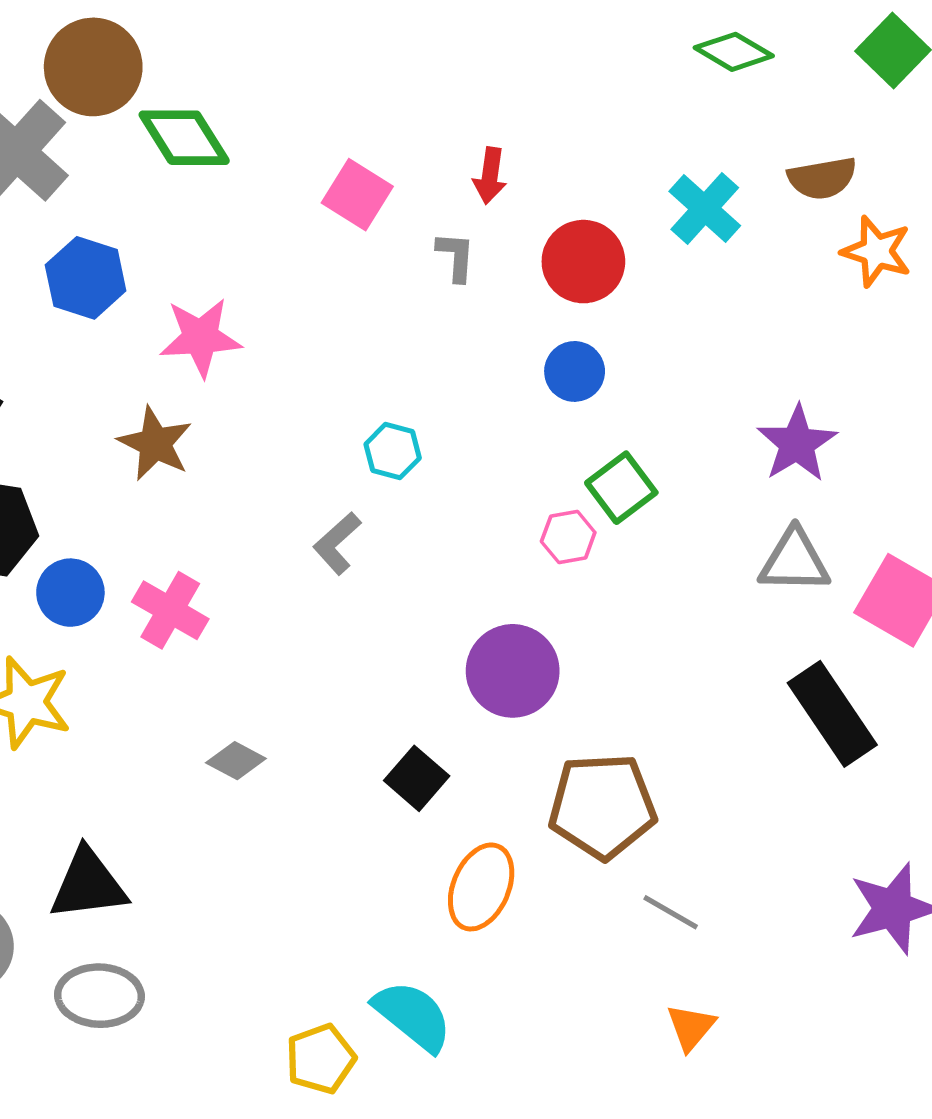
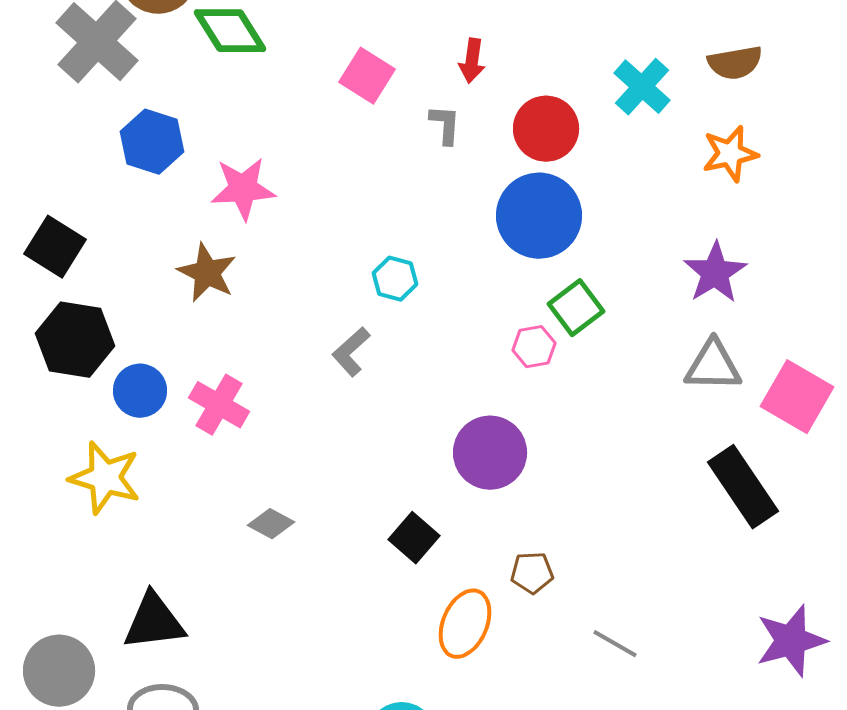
orange star: (877, 251) -> (730, 154), moved, turned -30
blue circle: (575, 371) -> (539, 216), size x1.8
brown pentagon: (602, 806) -> (532, 573), moved, size x0.5

